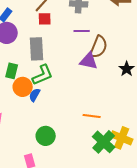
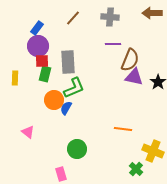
red square: (45, 19) -> (42, 61), moved
purple triangle: (89, 61) -> (134, 77), moved
green rectangle: (12, 71) -> (45, 74), moved
green cross: (104, 142) -> (136, 169), moved, size x0.6

